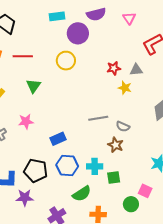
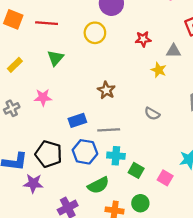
red star: (114, 68) -> (143, 39), moved
gray line: (98, 118) -> (109, 130), moved
brown star: (116, 145) -> (106, 90), moved
green square: (114, 178) -> (136, 170), turned 32
pink square: (145, 191) -> (165, 178), moved
green circle: (131, 204) -> (140, 203), moved

